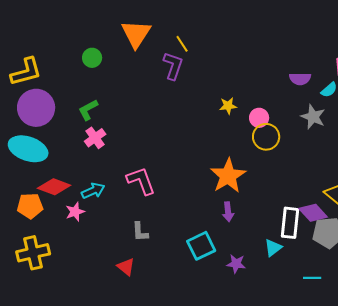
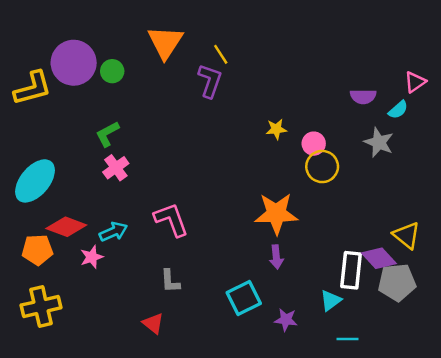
purple circle: (36, 108) -> (74, 63), moved
cyan ellipse: (28, 149) -> (35, 181), turned -69
orange star: (228, 176) -> (276, 214), turned 30
cyan line: (312, 278) -> (347, 339), moved

